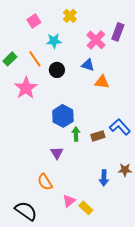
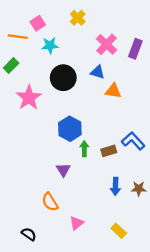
purple rectangle: (118, 32) -> (135, 49), moved
cyan star: (54, 41) -> (50, 45), moved
orange line: (35, 59) -> (18, 37), moved, turned -48
black circle: (57, 70) -> (63, 78), size x1.5
blue arrow: (104, 178) -> (115, 186), moved
yellow rectangle: (86, 208) -> (119, 231), moved
black semicircle: (26, 211) -> (29, 234), size x0.6

